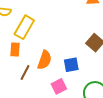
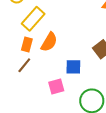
orange rectangle: (15, 50) -> (27, 44), moved
orange semicircle: (45, 60) -> (49, 42), moved

